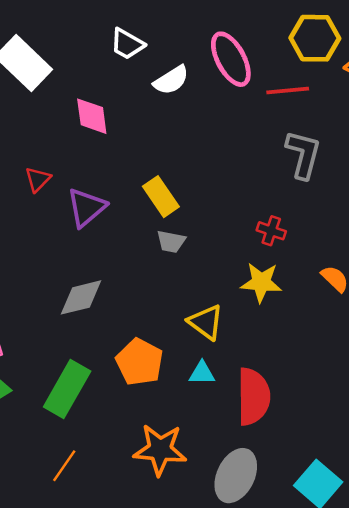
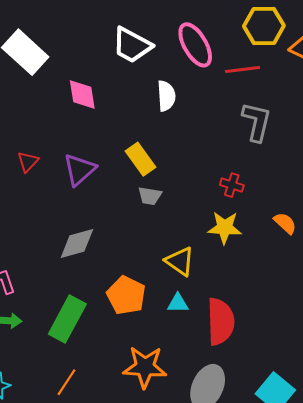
white trapezoid: (127, 44) -> (132, 45), moved, size x1.4
white semicircle: (171, 80) -> (166, 96), moved, turned -60
red triangle: (38, 179) -> (28, 162), moved

